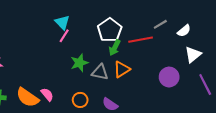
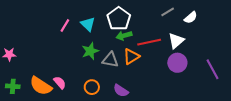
cyan triangle: (62, 22) -> (88, 24), moved
pink line: (64, 36) -> (65, 26), moved
red line: (141, 40) -> (149, 42), moved
green arrow: (115, 48) -> (124, 36), turned 49
white triangle: (193, 55) -> (176, 41), moved

